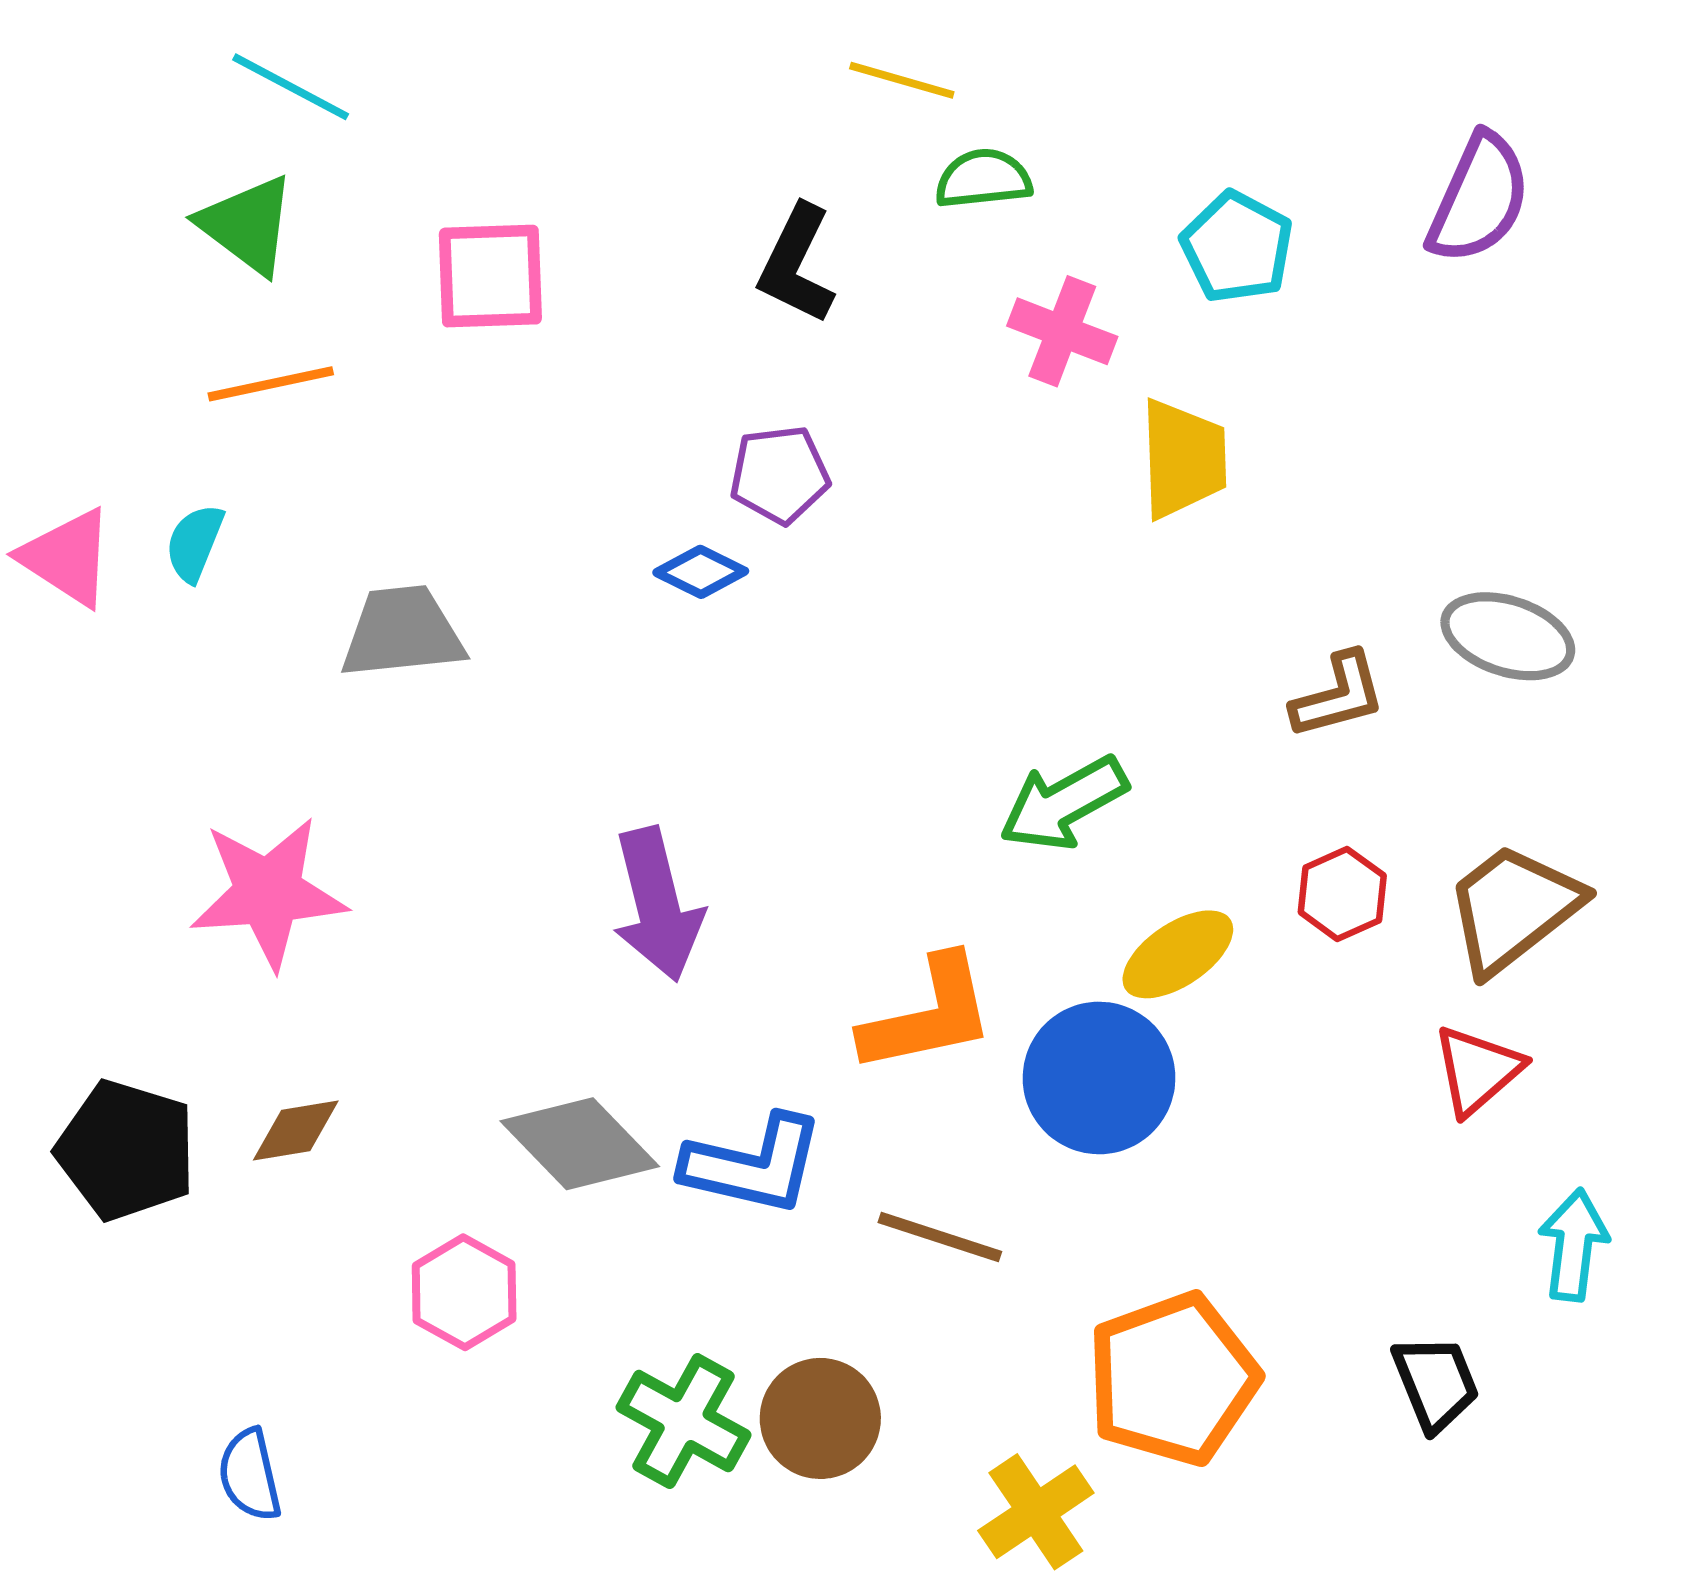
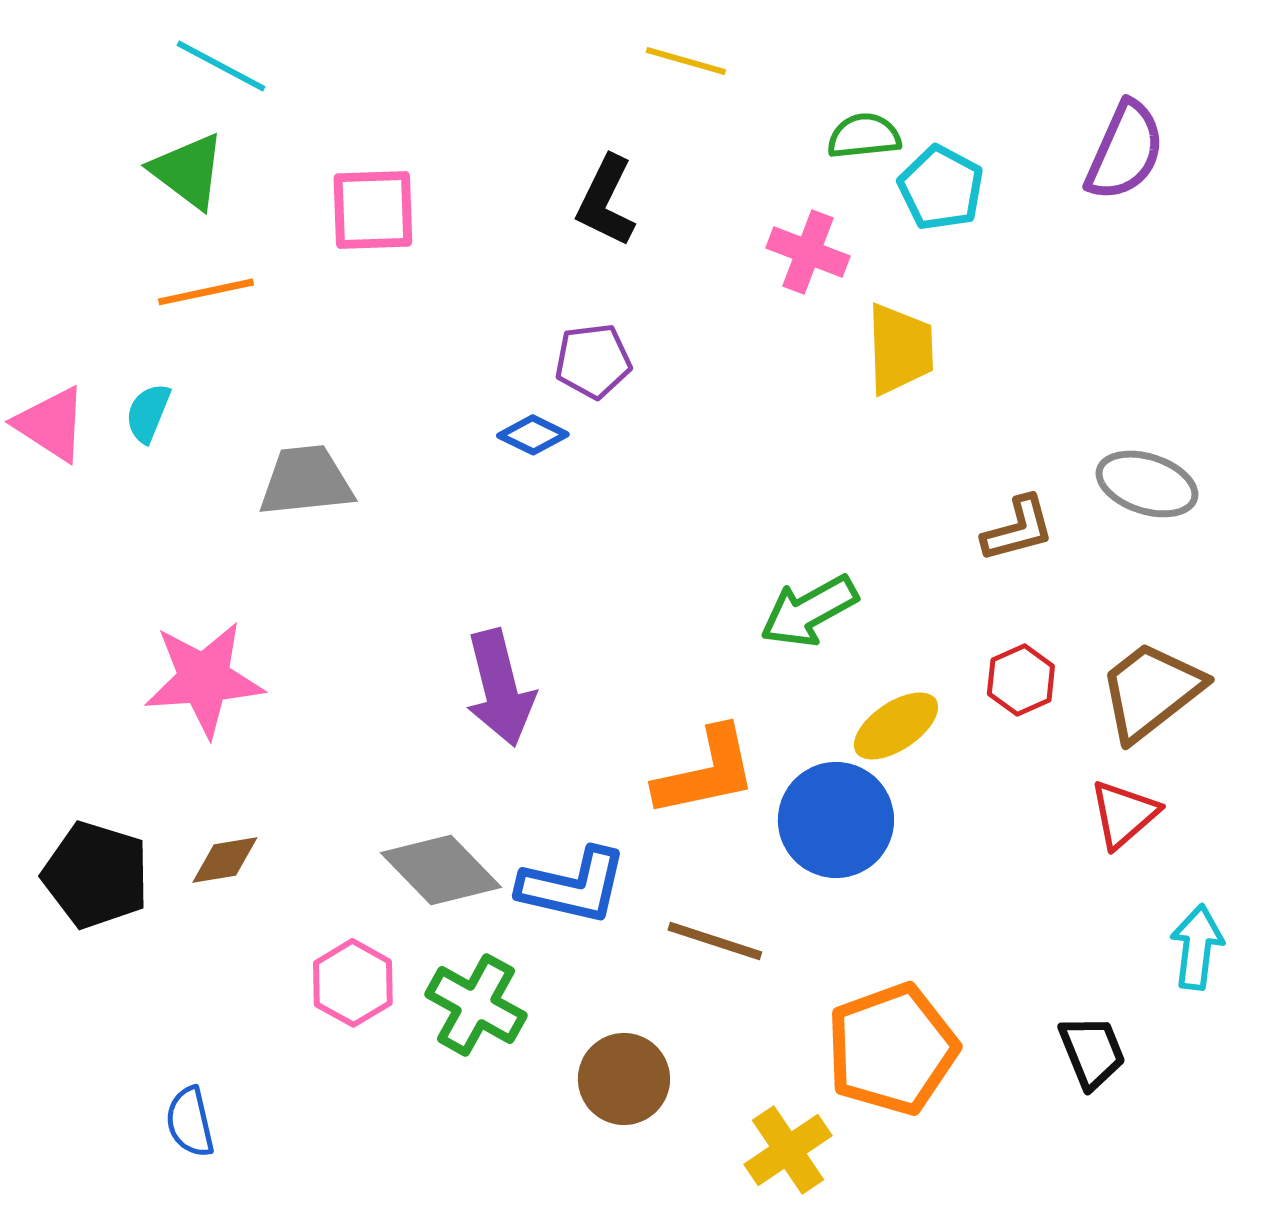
green semicircle: (983, 179) -> (864, 136), moved
green cross: (684, 1421) -> (476, 1005), moved

